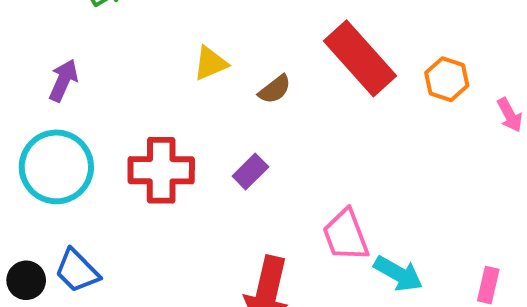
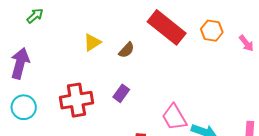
purple arrow: (63, 80) -> (20, 63), size x1.4
cyan circle: (56, 167) -> (24, 107), size x0.7

